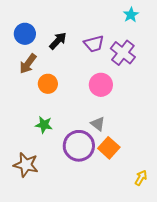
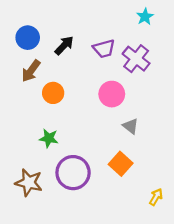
gray triangle: (98, 124) -> (131, 126), moved
purple circle: (79, 146) -> (73, 173), moved

